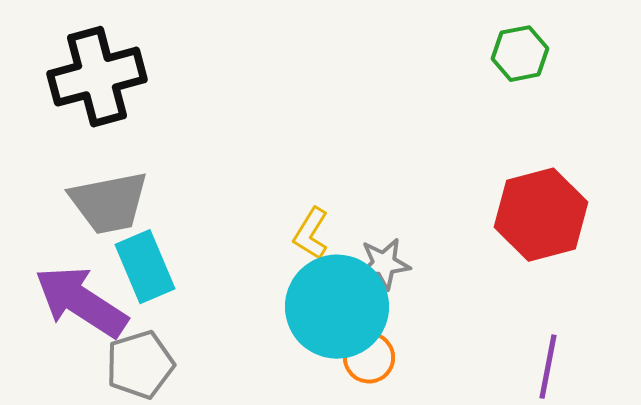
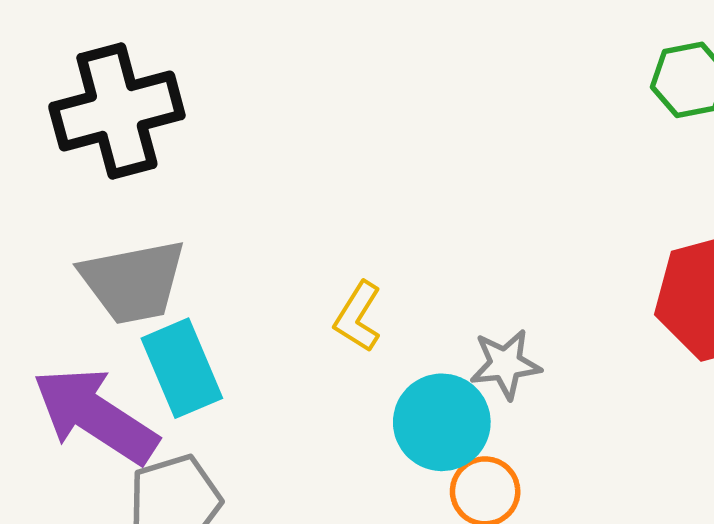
yellow L-shape: (311, 234) -> (358, 317), moved
cyan circle: (337, 307) -> (442, 422), size x0.7

